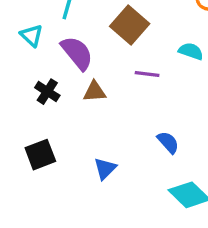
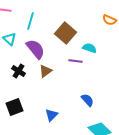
cyan semicircle: (191, 51) -> (89, 48), moved
brown triangle: (95, 92) -> (45, 71), turned -32

